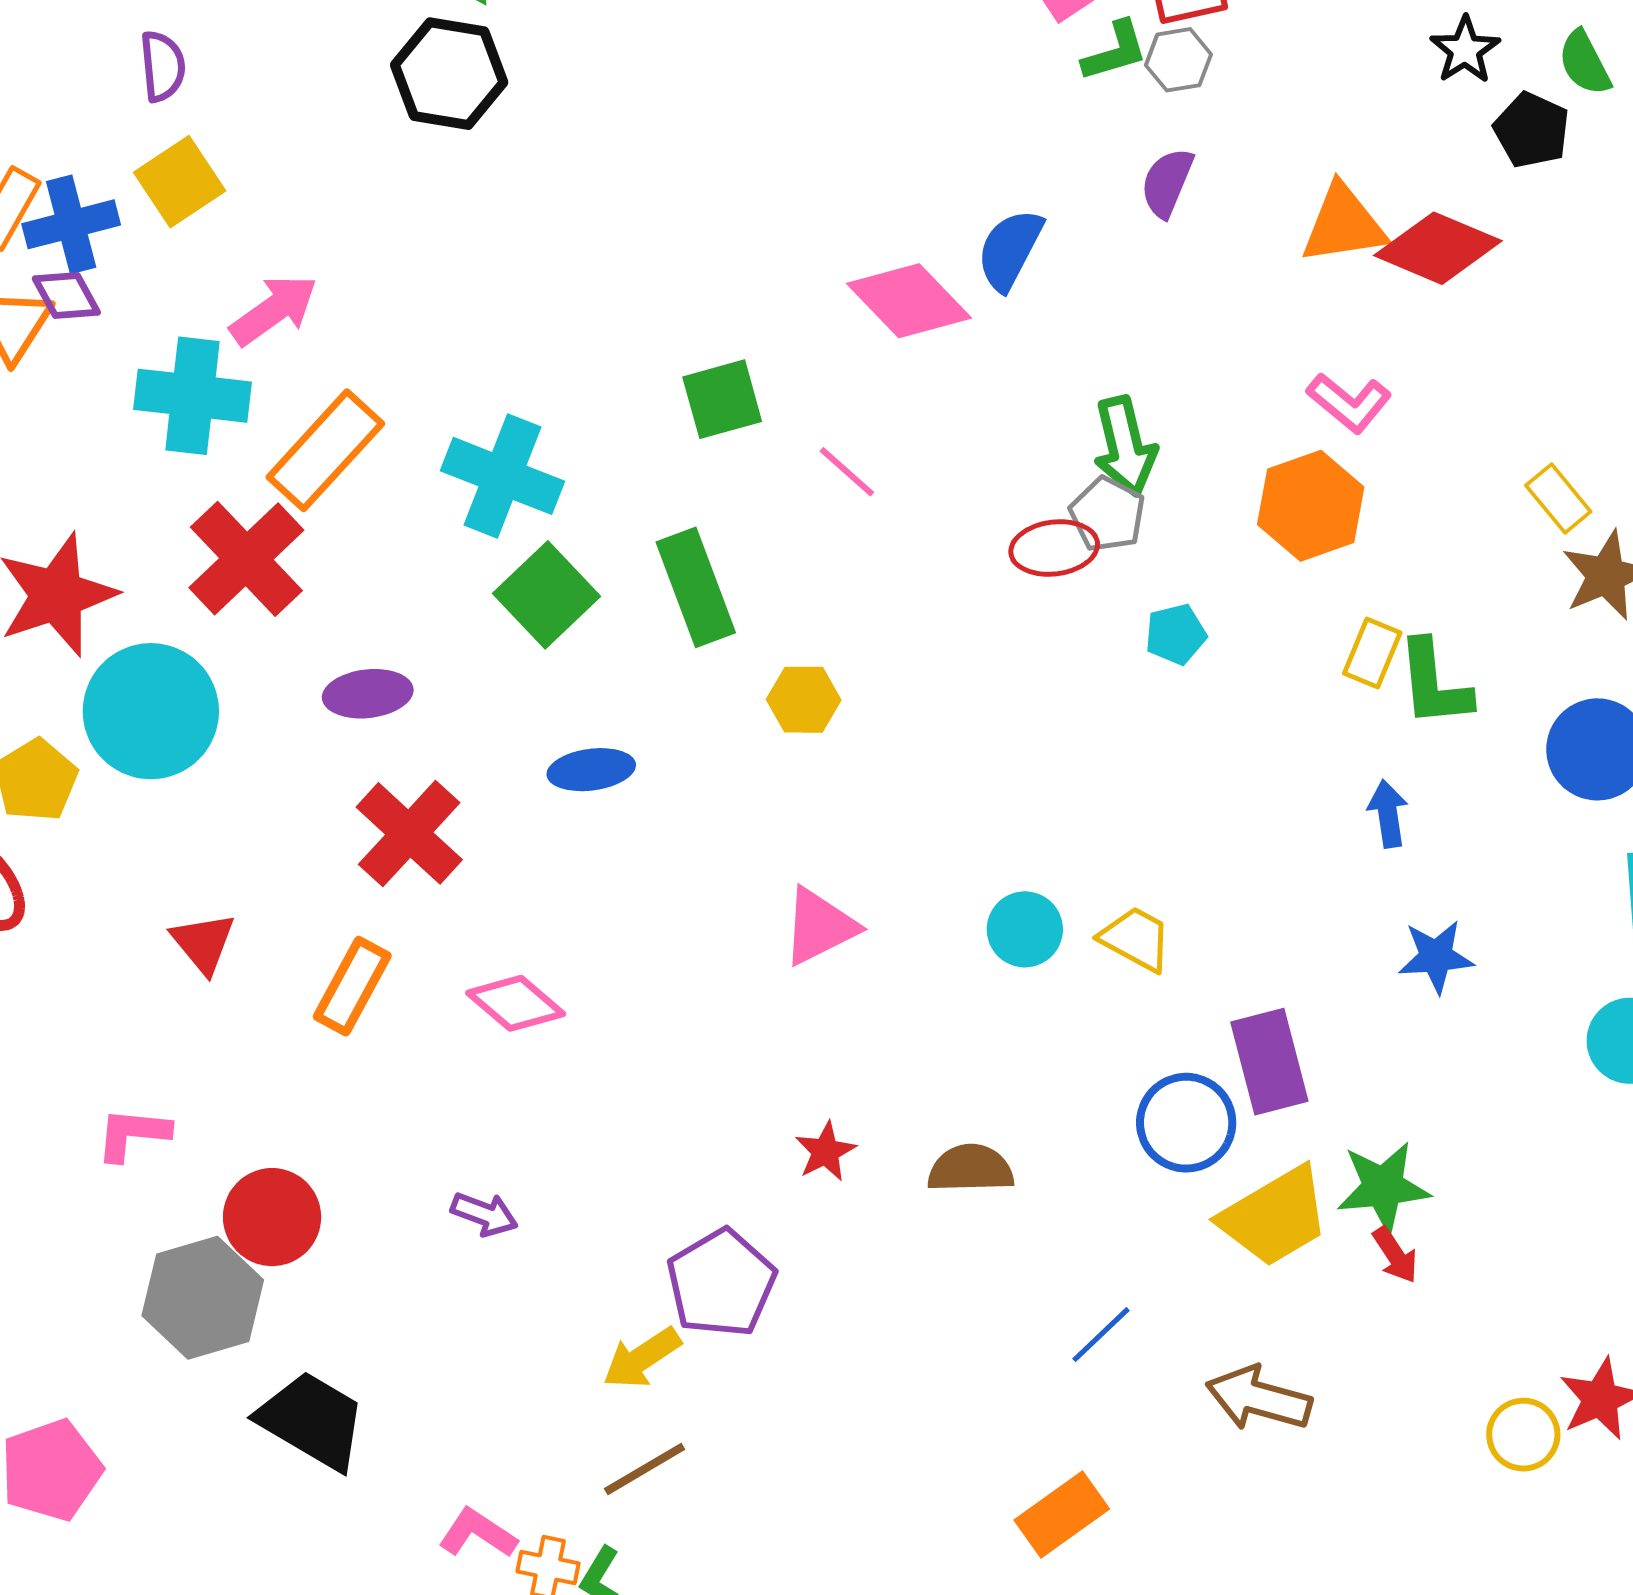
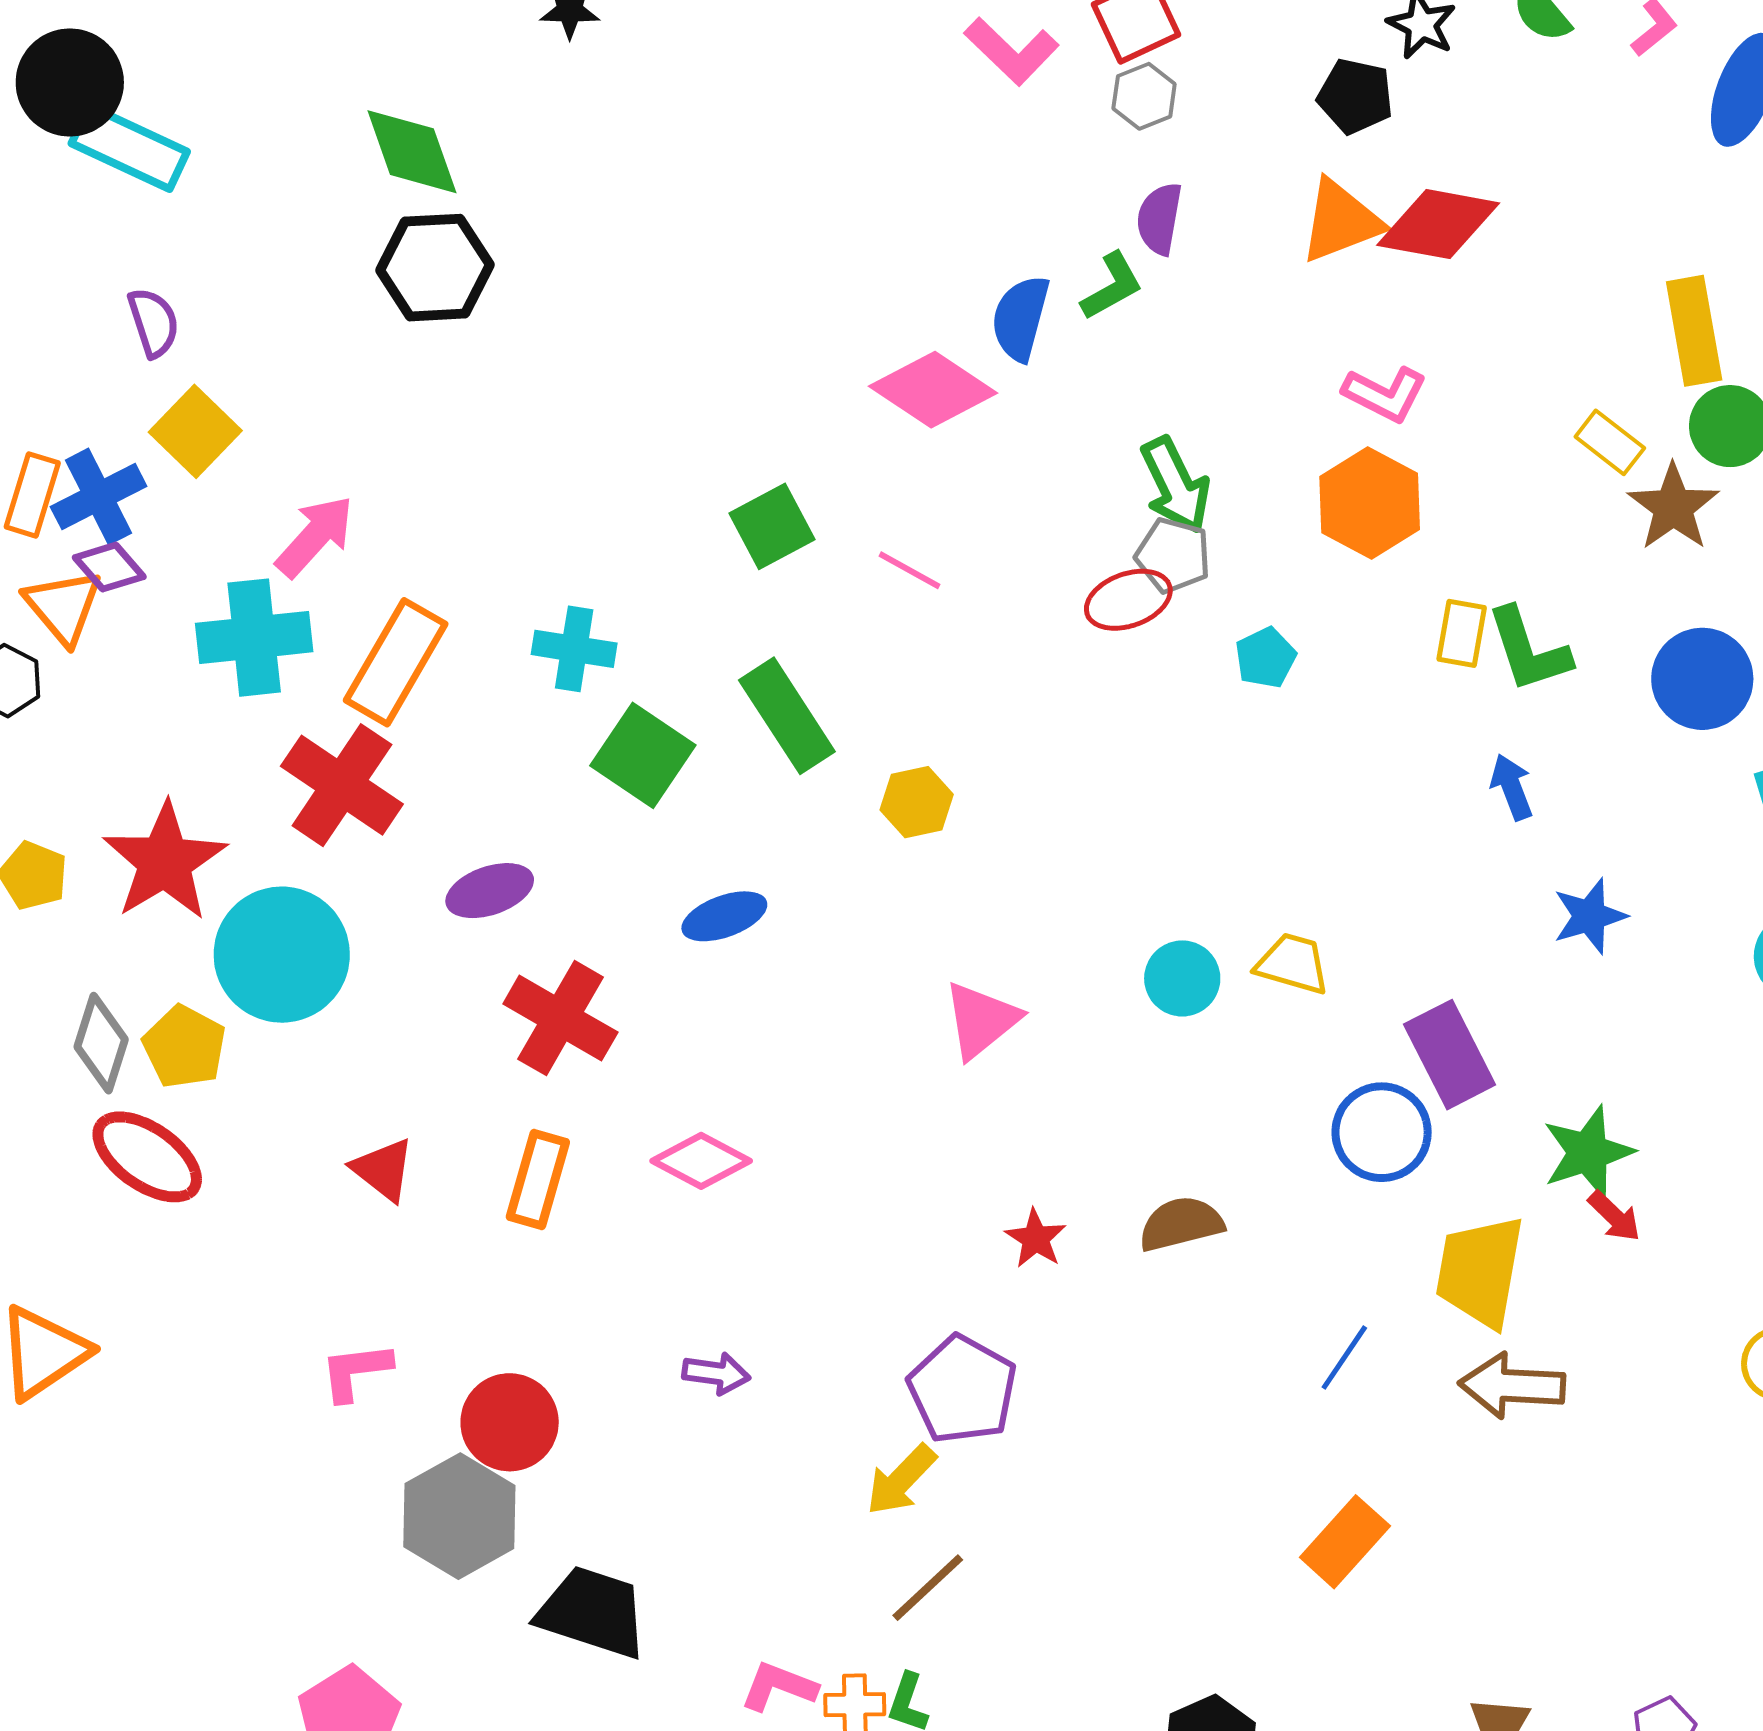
green L-shape: (1115, 51) -> (1112, 286), moved
black pentagon: (1532, 130) -> (1355, 96), moved
cyan cross: (503, 476) -> (574, 649), size x0.7
yellow trapezoid: (1275, 1217) -> (1480, 1271), moved, turned 143

